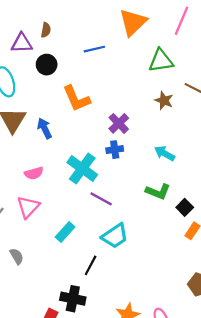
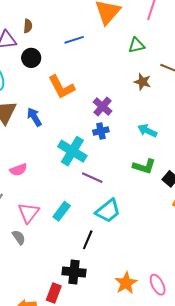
green triangle: (161, 61) -> (136, 45), size x0.7
pink semicircle: (34, 173) -> (18, 170), moved
pink triangle: (28, 207) -> (28, 213), moved

